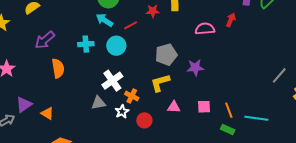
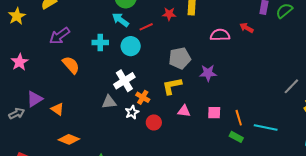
red arrow: (231, 20) -> (247, 28), turned -88
orange semicircle: (58, 68) -> (71, 65), turned -36

